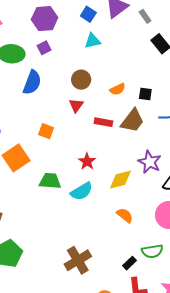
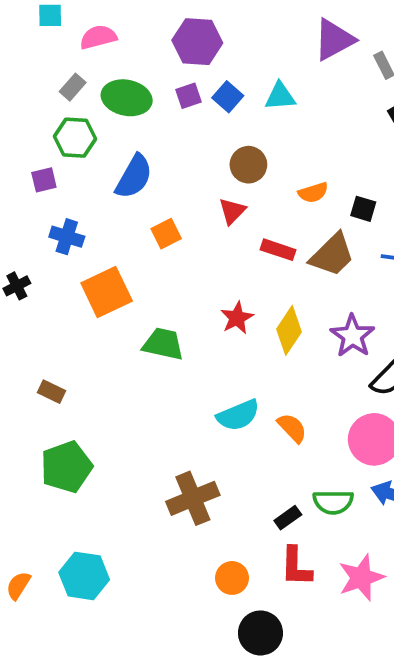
blue square: (88, 14) -> (228, 97), moved
blue semicircle: (32, 82) -> (134, 177), moved
orange square: (46, 131) -> (166, 234), moved, turned 35
yellow diamond: (120, 180) -> (289, 330), moved, turned -50
cyan semicircle: (82, 191) -> (238, 415), moved

